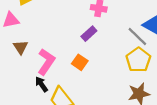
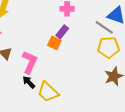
yellow pentagon: (138, 60) -> (108, 47), turned -30
orange square: (80, 62) -> (54, 43), moved

